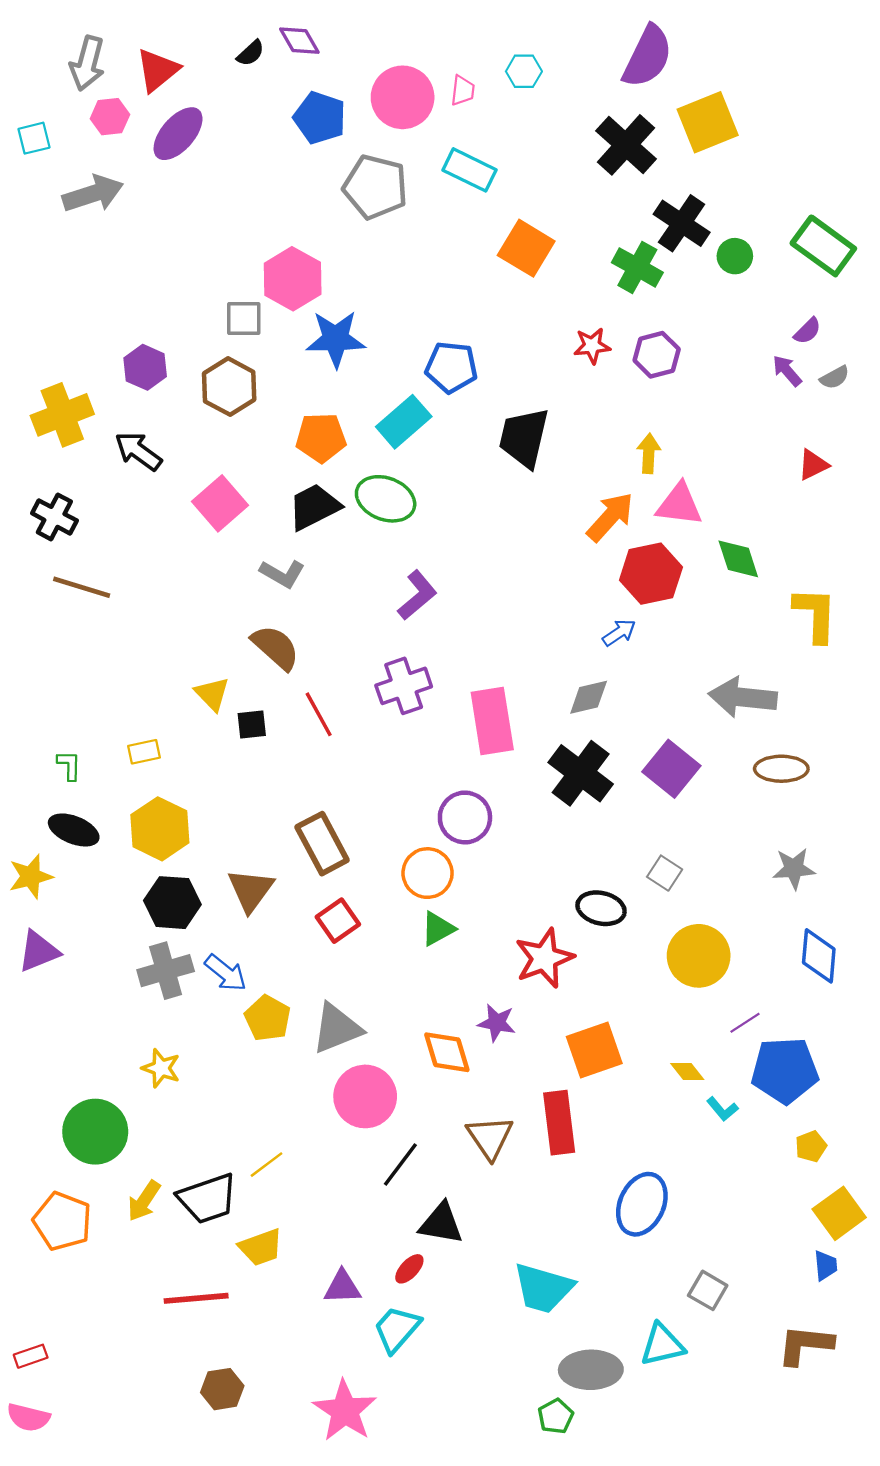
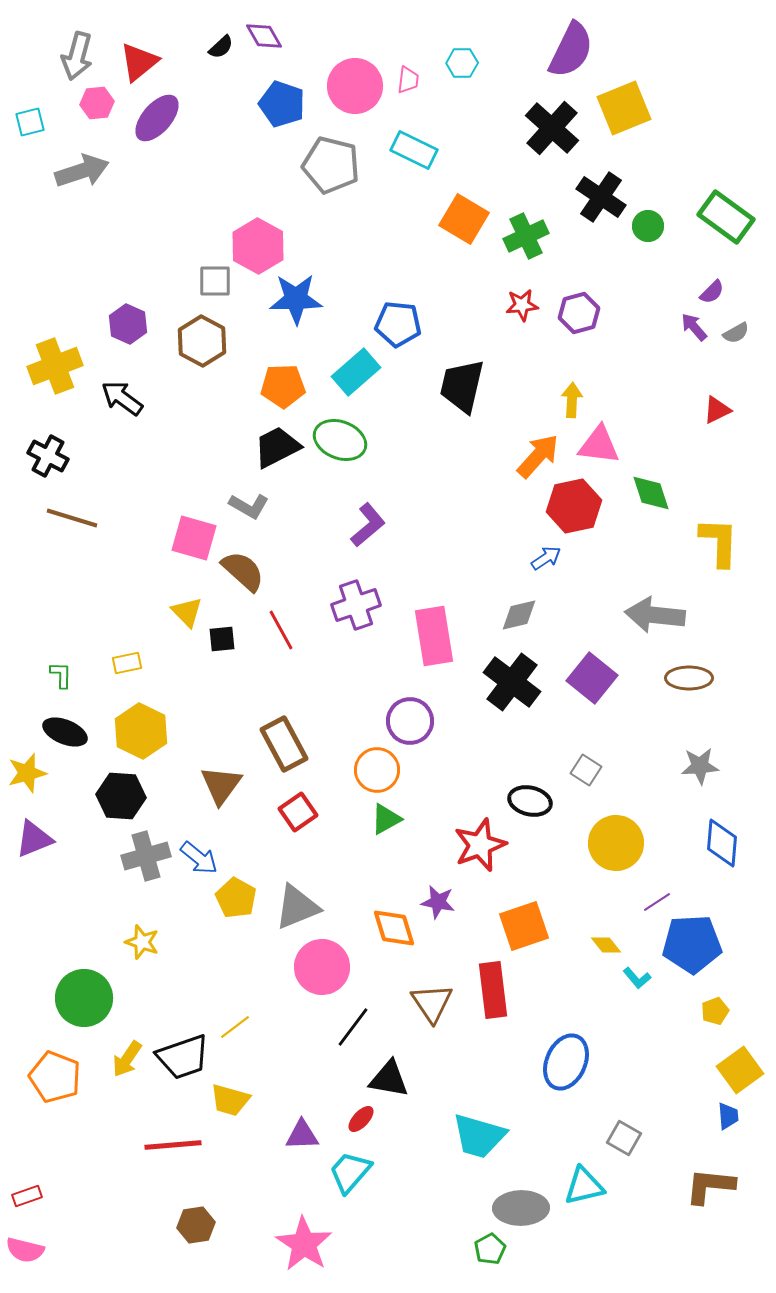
green cross: (637, 267) -> (526, 236), moved, turned 36
pink square: (220, 503) -> (194, 538), moved, turned -33
black hexagon: (172, 903) -> (121, 796), moved
yellow trapezoid: (261, 1247) -> (230, 1100), turned 36

